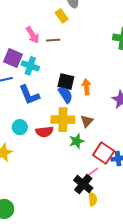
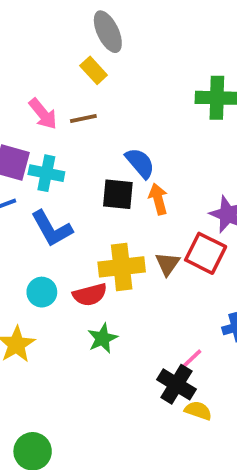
blue semicircle: (65, 95) -> (140, 163), moved
green star: (77, 141) -> (102, 338), moved
red square: (104, 153) -> (206, 253), moved
yellow semicircle: (93, 199) -> (198, 411), turned -56

